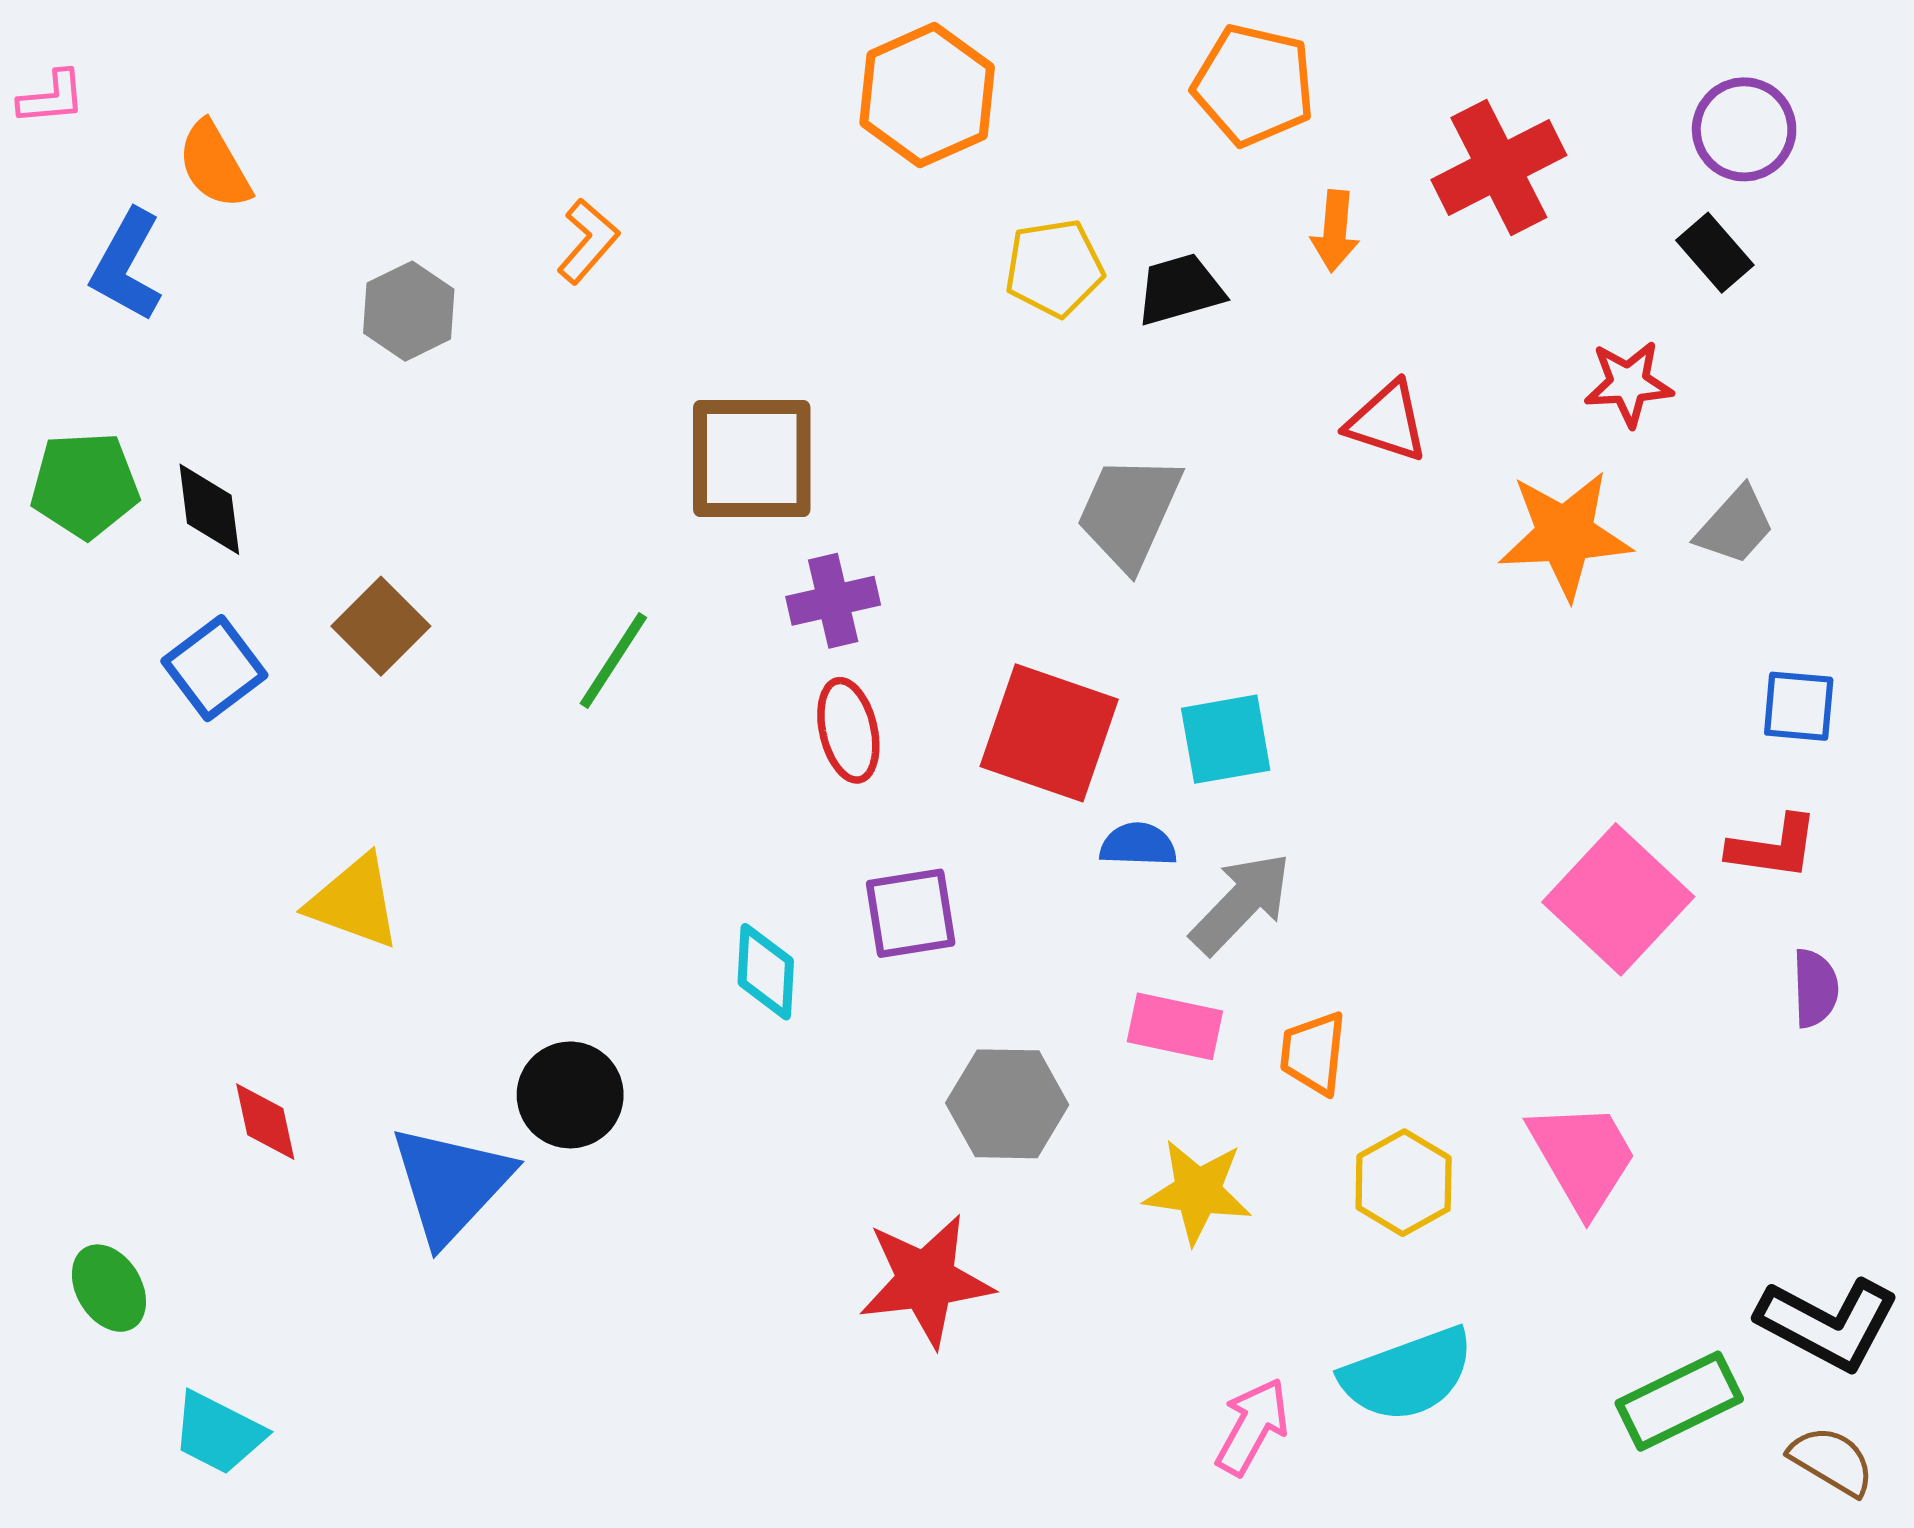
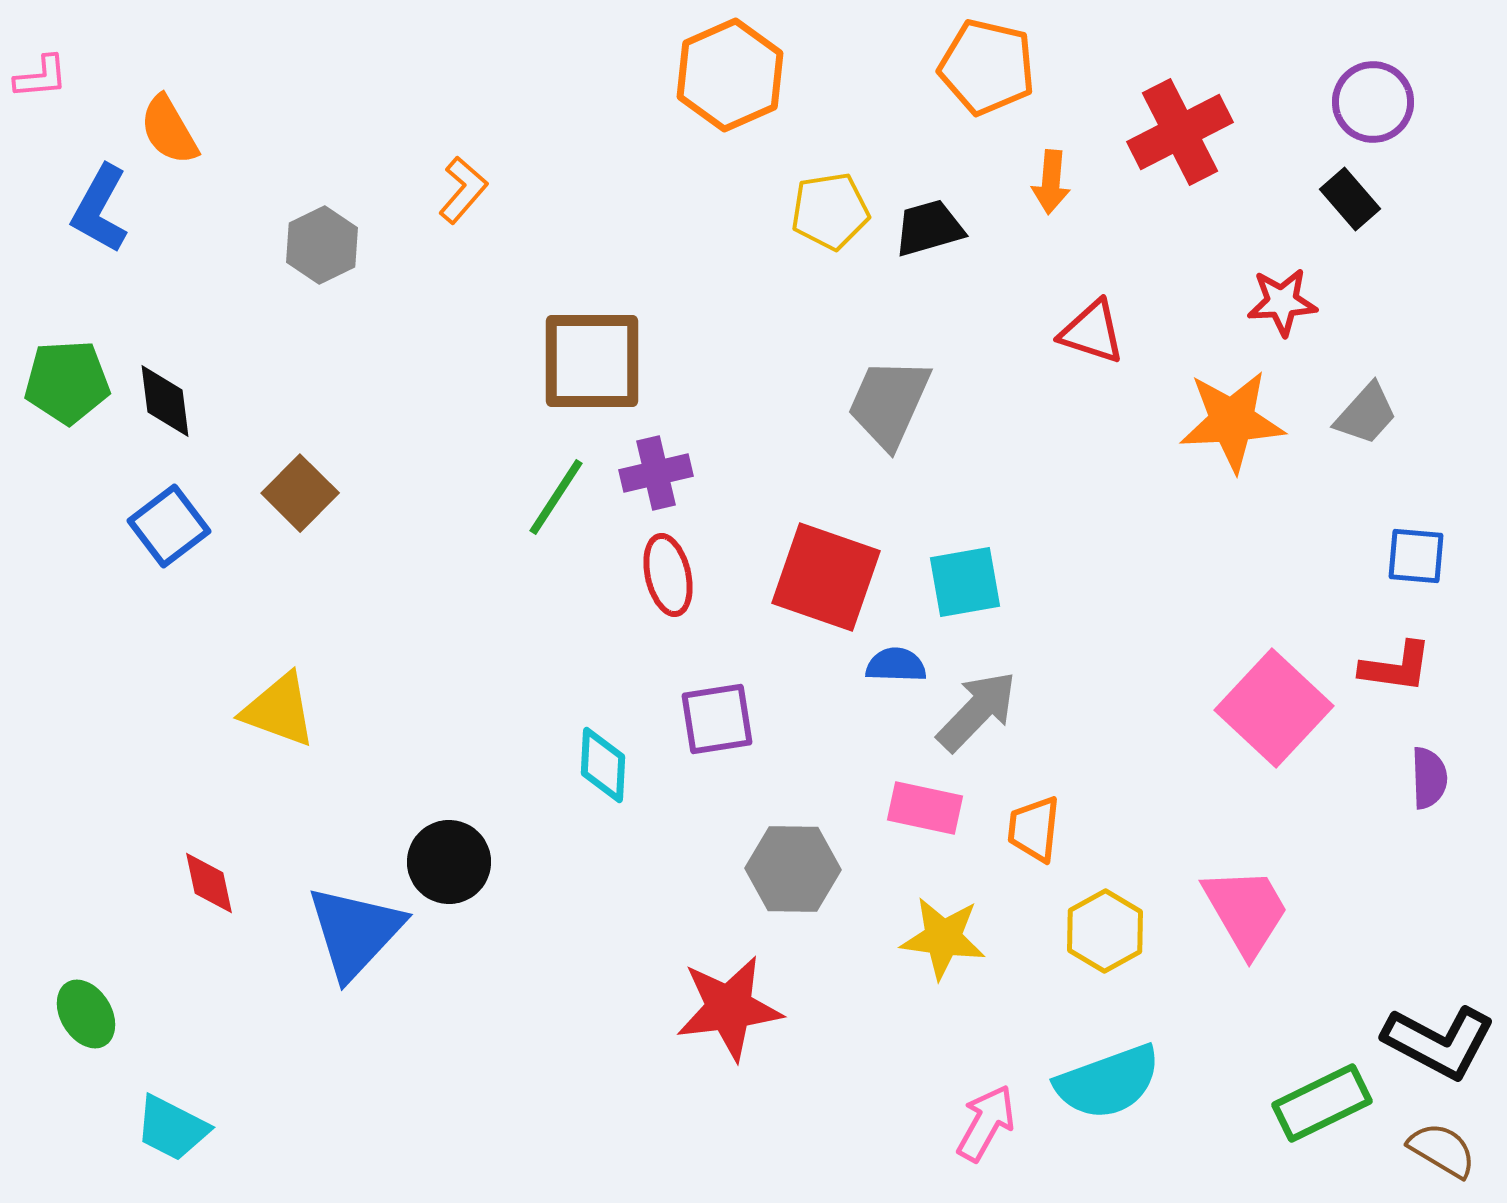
green line: (613, 660) -> (556, 497), moved

